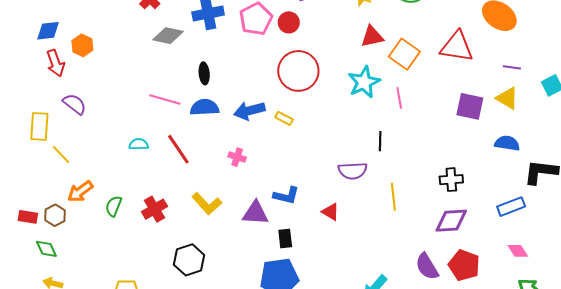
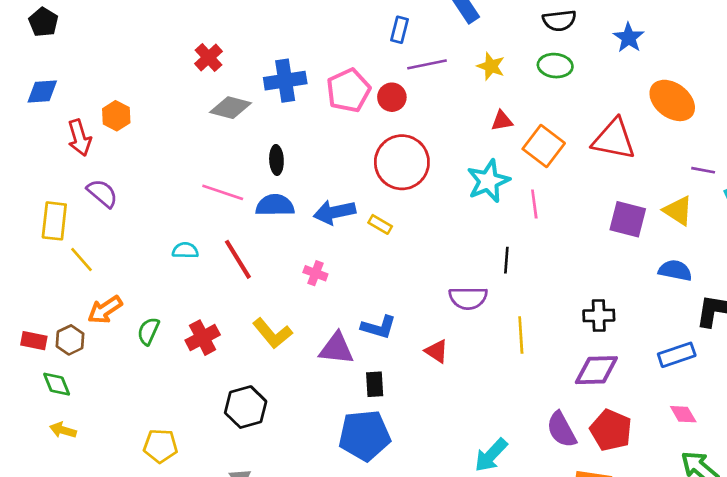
blue diamond: (48, 31) -> (42, 91), moved
red triangle: (372, 37) -> (502, 121), size x0.7
purple line: (512, 67) -> (703, 170), moved

